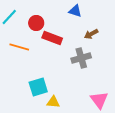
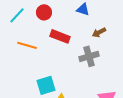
red circle: (36, 23) -> (44, 12), moved

